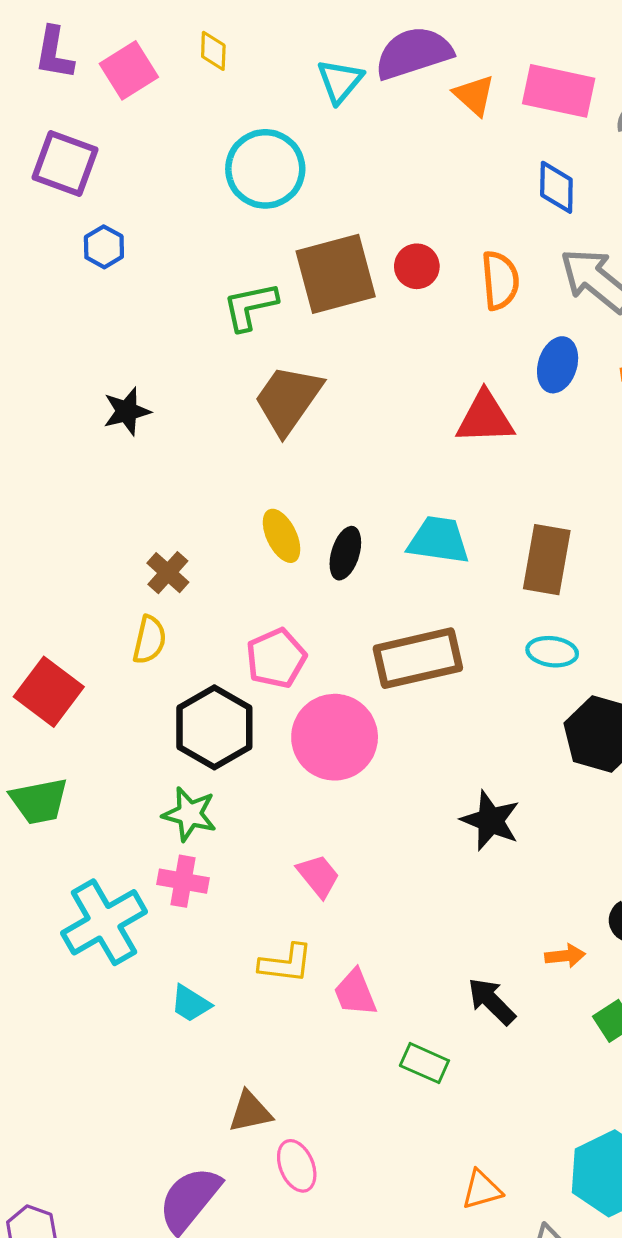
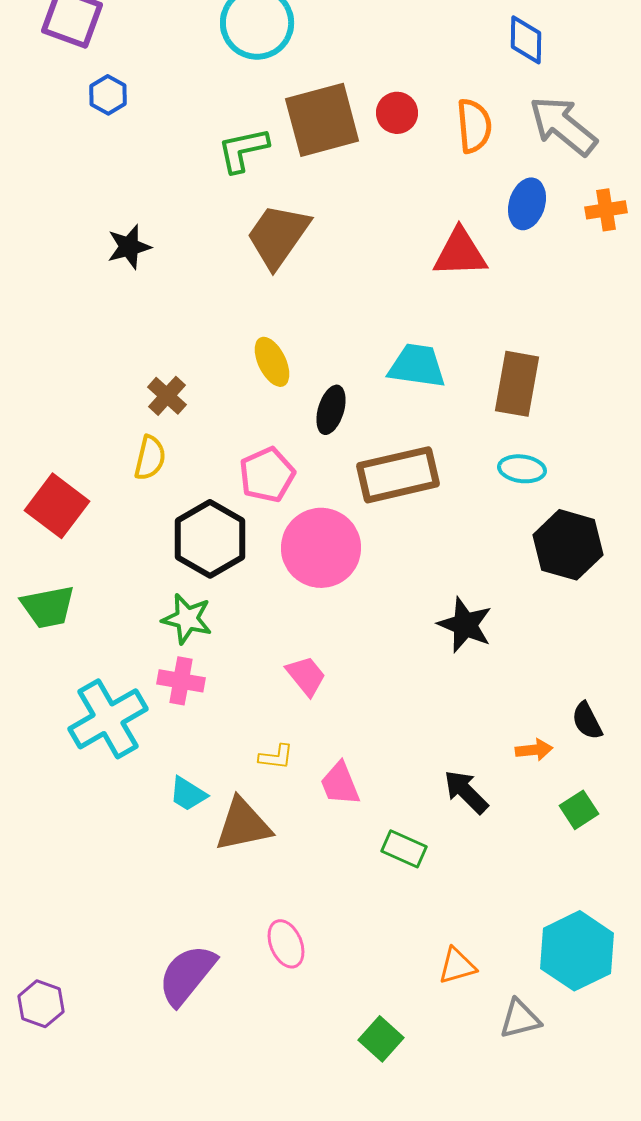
black ellipse: (345, 553) -> (331, 410), moved
yellow L-shape: (286, 963) -> (276, 757), size x0.7
brown triangle: (250, 1112) -> (243, 825), moved, size x1.4

